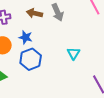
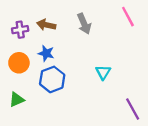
brown arrow: (35, 13) -> (46, 25), moved

